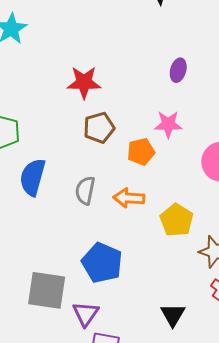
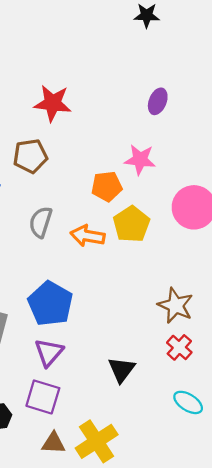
brown pentagon: (99, 128) -> (30, 156), moved
yellow pentagon: (177, 220) -> (131, 224), moved
purple triangle: (86, 314) -> (49, 352), moved

